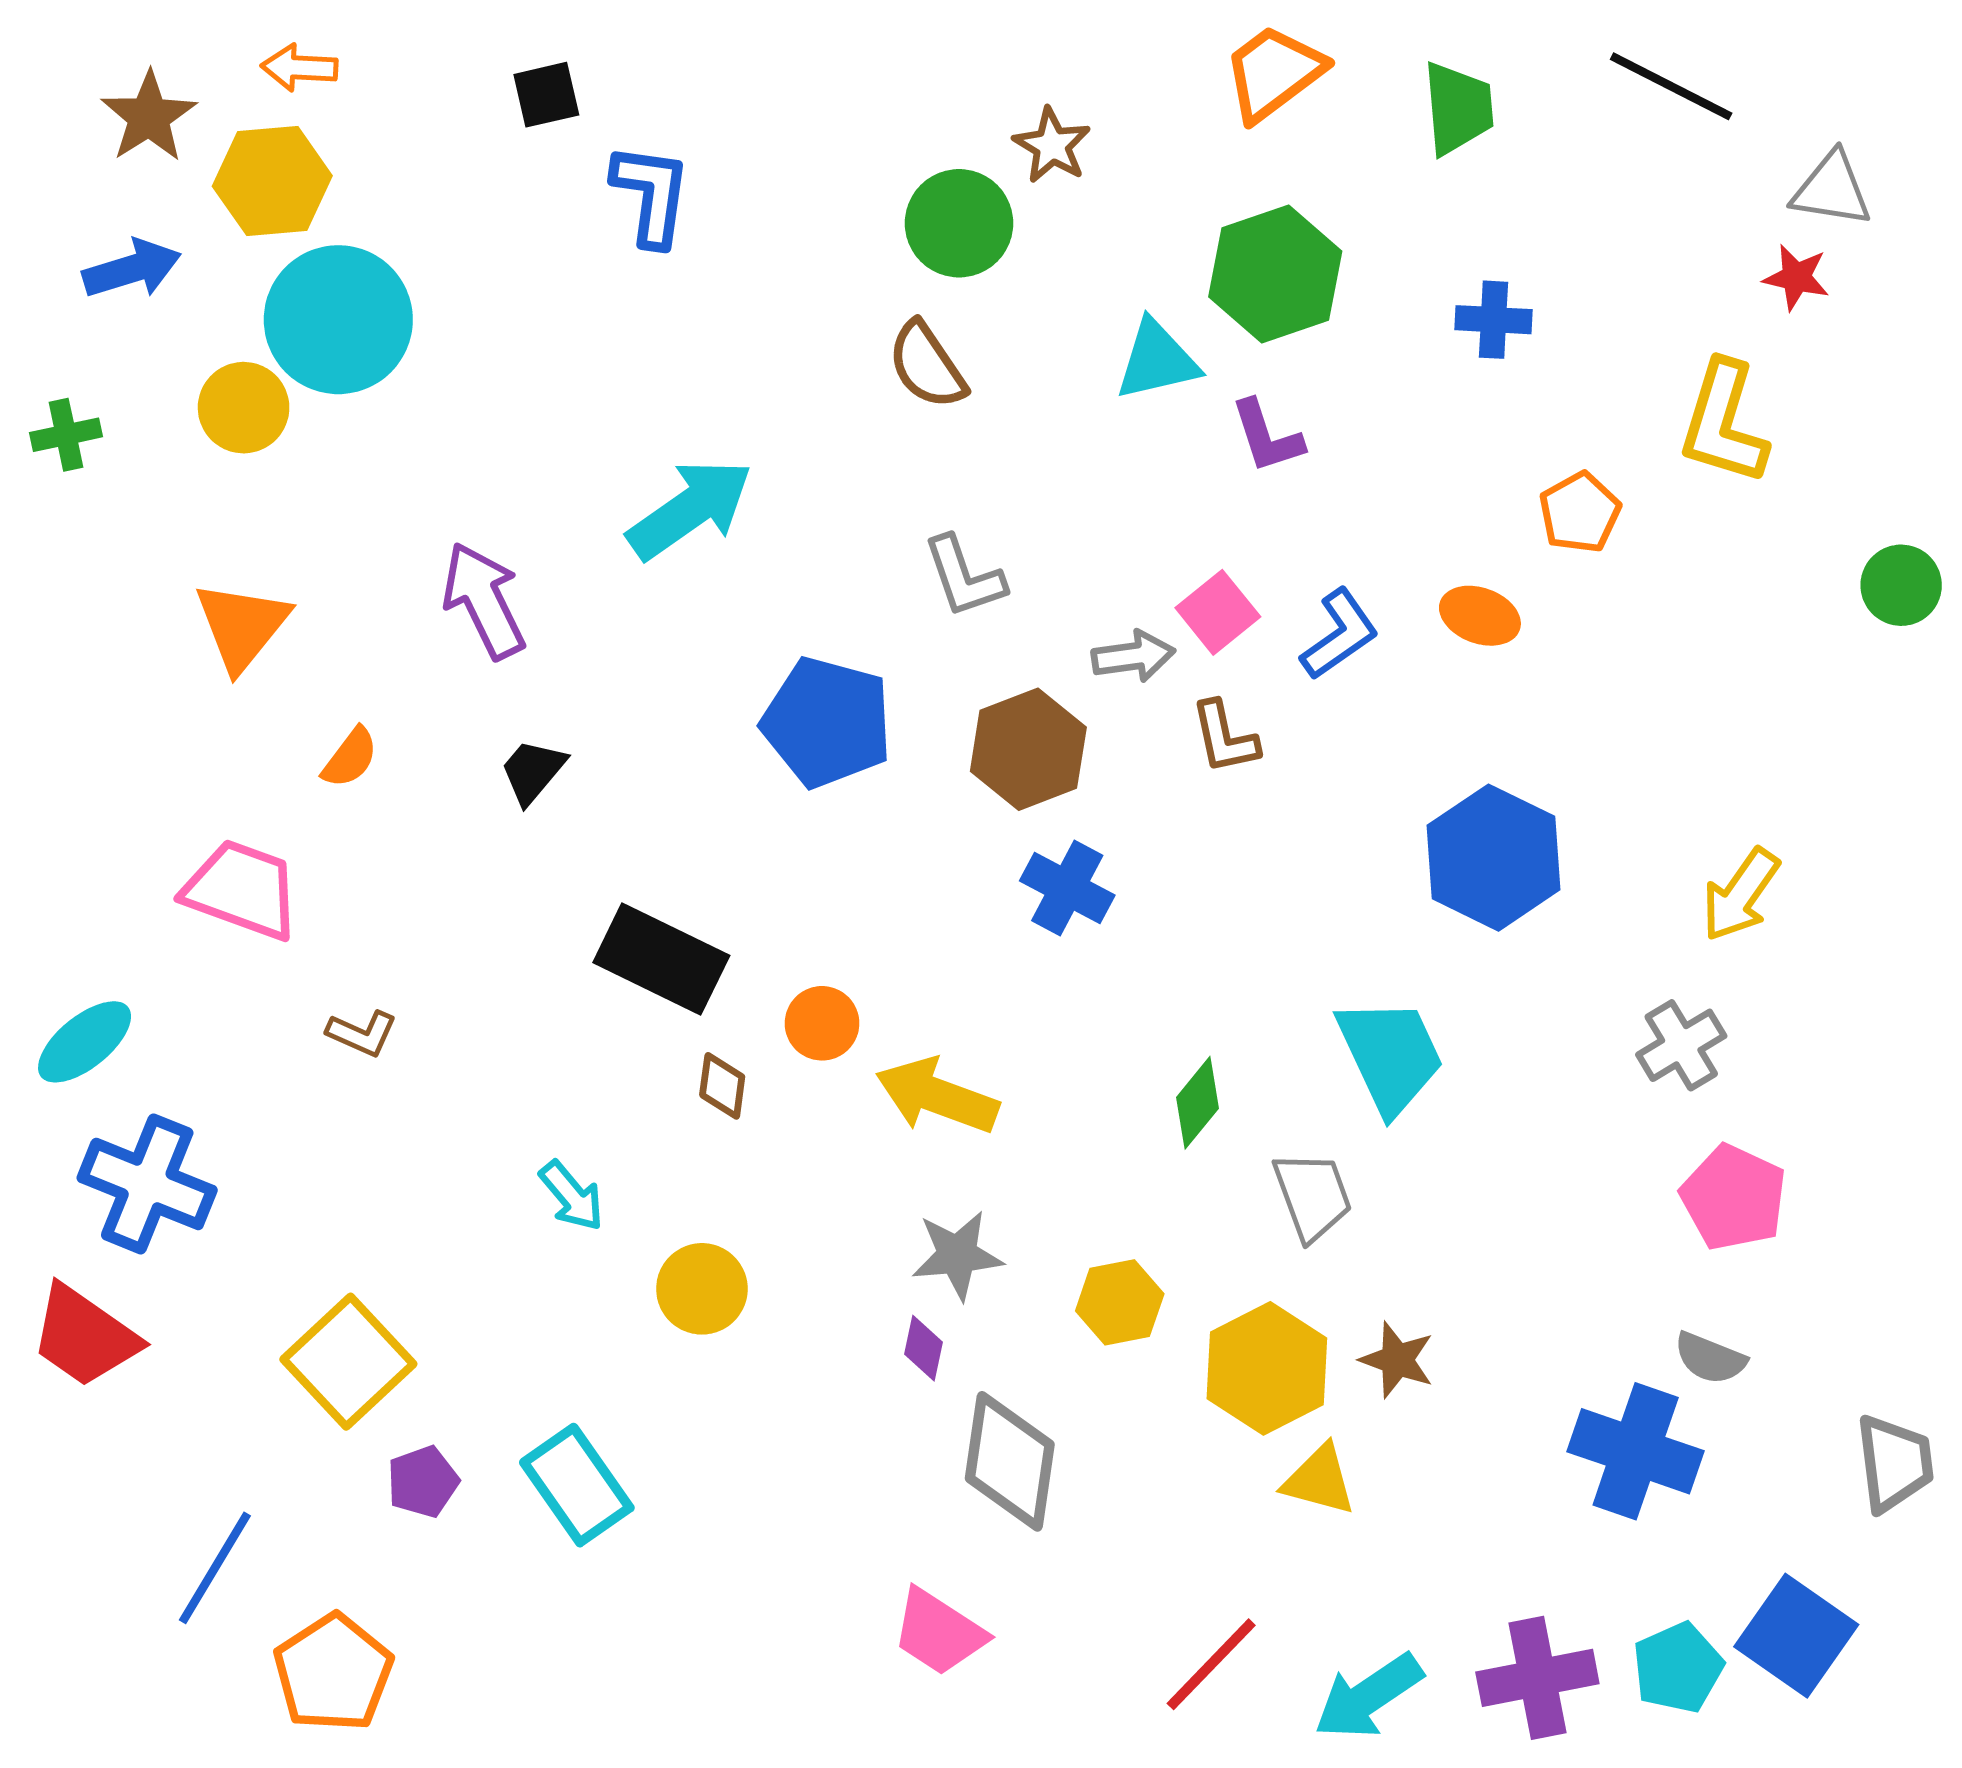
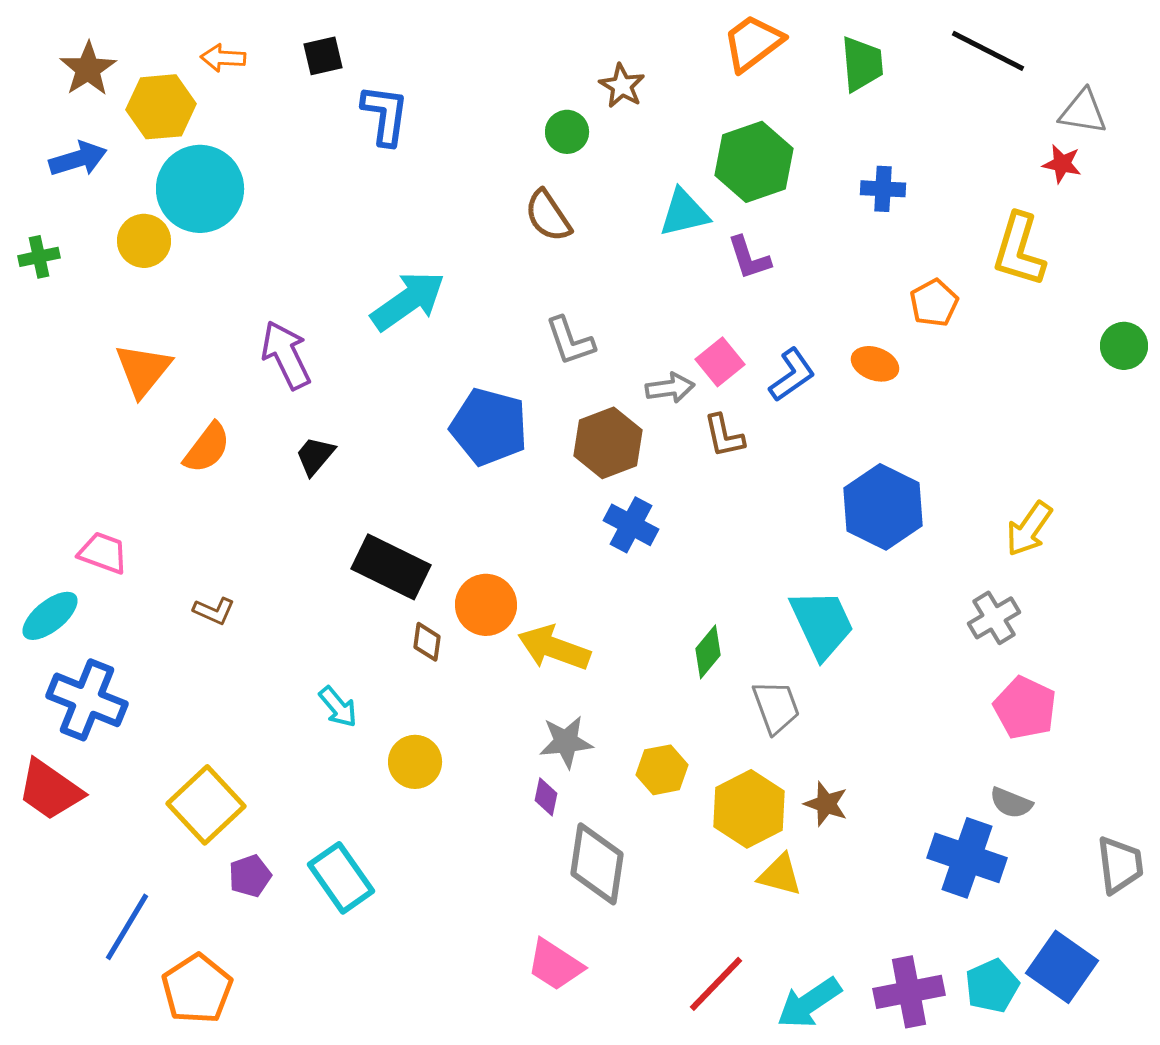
orange arrow: (299, 68) -> (223, 58), moved
green circle: (959, 223) -> (567, 132), size x0.7
orange semicircle: (350, 758) -> (207, 448), size x1.4
pink trapezoid: (242, 890) -> (103, 553), moved, size x0.7
orange circle: (822, 1023) -> (486, 605), size x1.4

